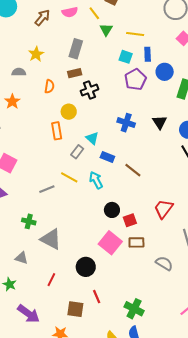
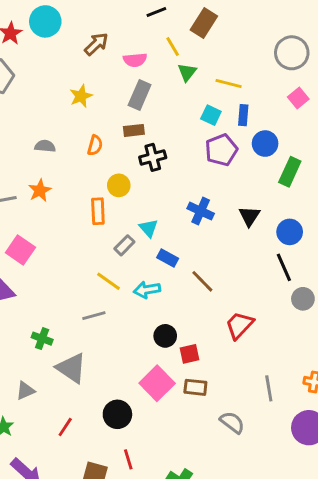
pink semicircle: (70, 12) -> (135, 60), moved
gray semicircle: (19, 72) -> (45, 146), moved
orange star: (12, 102) -> (40, 190), moved
cyan arrow: (96, 180) -> (147, 290), turned -78
gray line: (47, 189) -> (94, 316), moved
red trapezoid: (163, 209) -> (240, 325), moved
gray triangle: (21, 258) -> (25, 391), turned -48

